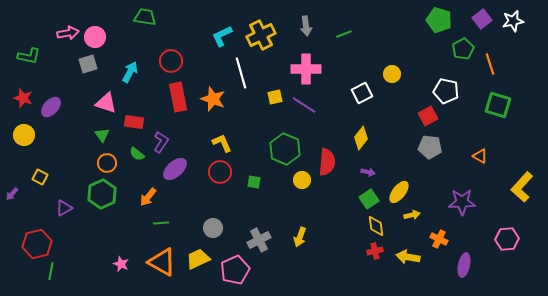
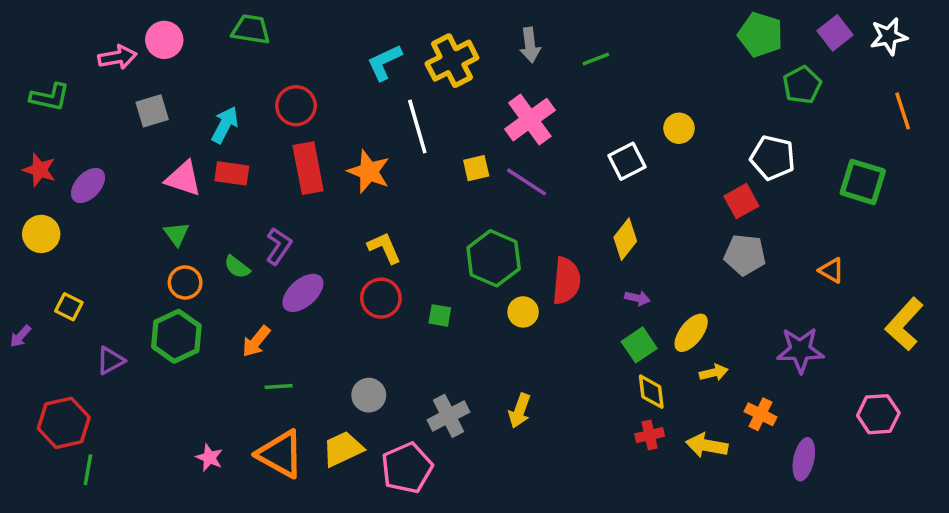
pink circle: (95, 37) -> (164, 40), moved
orange line: (490, 64) -> (903, 111), moved
pink cross: (306, 69) -> (530, 120), turned -36
red rectangle: (134, 122) -> (232, 173), moved

